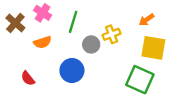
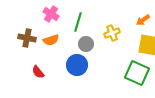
brown cross: (15, 23) -> (27, 38), moved, turned -30
gray circle: (91, 44) -> (86, 44), moved

